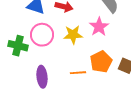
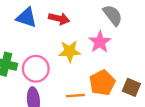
pink circle: (42, 35) -> (36, 69), moved

